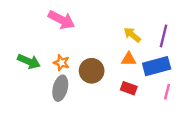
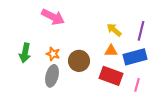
green arrow: (29, 61) -> (25, 53), turned 78
red rectangle: (129, 88) -> (111, 76), size x1.6
pink line: (167, 92) -> (137, 85), moved

